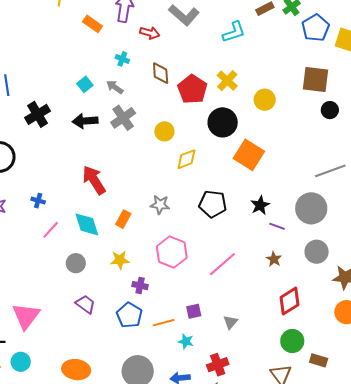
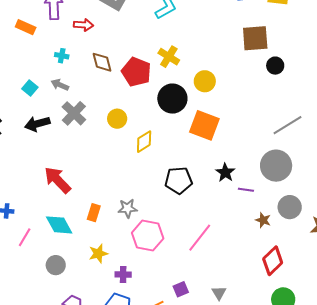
yellow circle: (265, 100) -> (205, 81), moved
gray star: (160, 205) -> (128, 208), moved
brown star: (274, 259) -> (263, 220), moved

